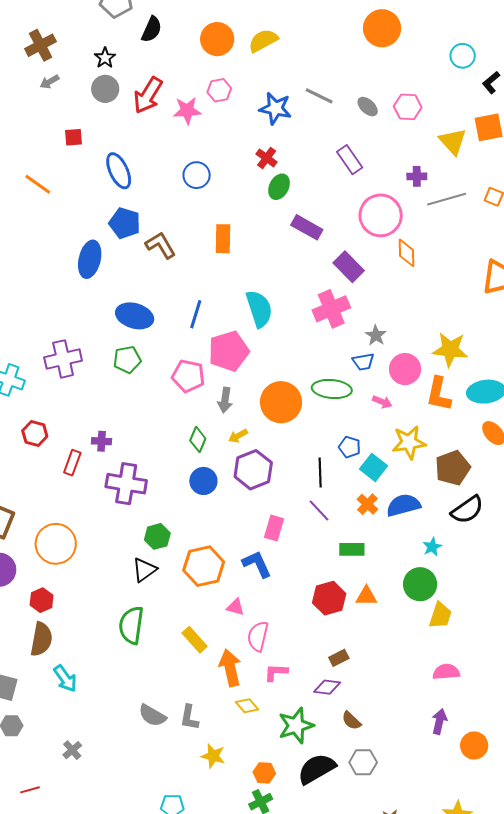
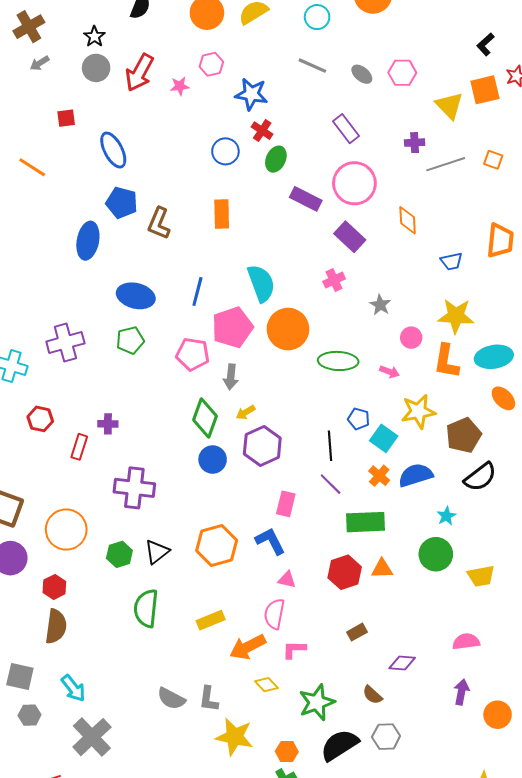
cyan circle: (463, 56) -> (317, 17), moved
blue star: (275, 108) -> (251, 94), moved
pink star: (187, 110) -> (180, 86), size x0.7
blue circle: (197, 175) -> (225, 151), moved
pink circle: (381, 215) -> (354, 183), moved
brown L-shape: (161, 245) -> (159, 223), turned -124
pink cross: (331, 309) -> (334, 280), size x0.6
blue trapezoid: (363, 362) -> (452, 261), moved
pink circle: (405, 369) -> (411, 338), size x0.7
orange circle: (281, 402) -> (288, 329), moved
green diamond: (198, 440) -> (205, 418), size x1.5
purple cross: (126, 484) -> (134, 488), moved
green hexagon: (157, 536) -> (119, 554), moved
green rectangle: (352, 549) -> (365, 522), size x1.5
pink triangle: (235, 607) -> (287, 580), moved
yellow trapezoid: (440, 615) -> (481, 576), moved, turned 64
yellow rectangle: (195, 640) -> (211, 620), turned -68
orange arrow: (230, 668) -> (248, 647), turned -102
cyan arrow: (65, 679) -> (73, 688), moved
purple diamond: (327, 687) -> (402, 663), moved
gray cross: (72, 750) -> (92, 737), size x2.0
yellow star: (213, 756) -> (234, 737), size x1.5

